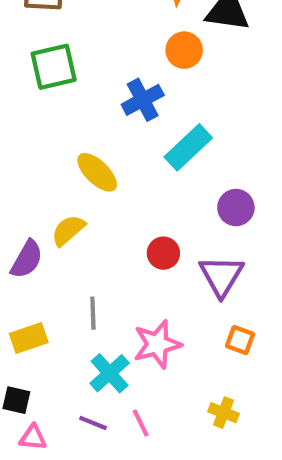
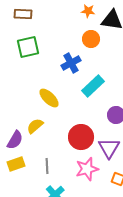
red circle: (163, 253) -> (81, 137), size x1.6
yellow rectangle: (29, 338) -> (16, 164), moved
pink star: (157, 344) -> (87, 169), moved

